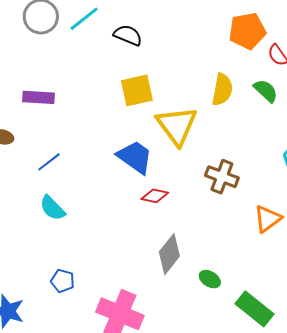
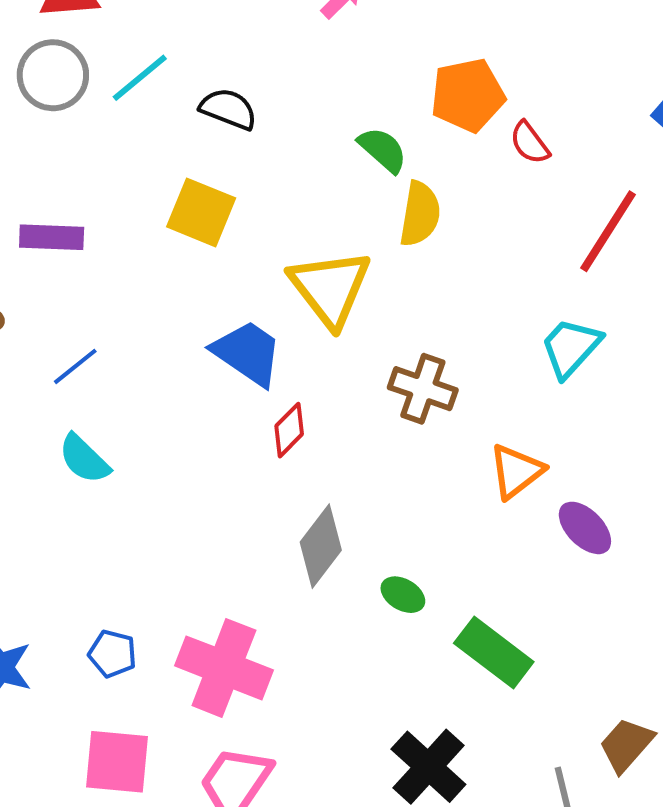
yellow square: (137, 90) -> (201, 212), moved, turned 36
green semicircle: (266, 91) -> (383, 150), moved
red diamond: (155, 196) -> (289, 430), turned -56
blue pentagon: (63, 281) -> (112, 654), moved

